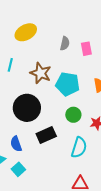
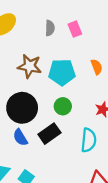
green circle: (73, 115) -> (63, 106), moved
blue semicircle: (16, 144) -> (20, 137), moved

